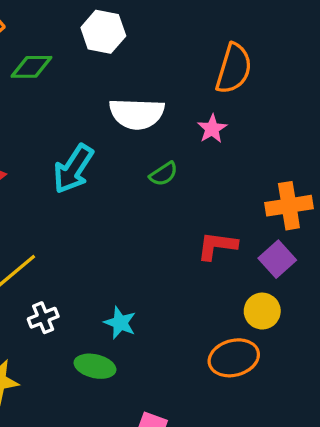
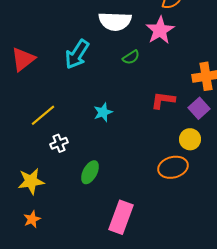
pink star: (212, 129) -> (160, 30), size x1.6
cyan star: (120, 323) -> (103, 112), moved, turned 30
green ellipse: (95, 366) -> (90, 172), turned -75

